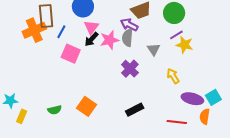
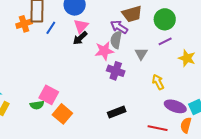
orange cross: (34, 30) -> (24, 24), size x0.7
pink star: (109, 40) -> (104, 51), moved
yellow star: (185, 45) -> (187, 58), moved
pink square: (71, 54) -> (49, 95), moved
purple cross: (130, 69) -> (116, 71), turned -30
orange square: (87, 106) -> (62, 114), moved

